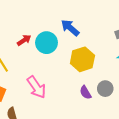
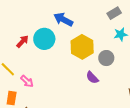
pink arrow: (36, 87) -> (27, 81), moved, size x0.6
gray circle: (105, 89) -> (106, 58), moved

